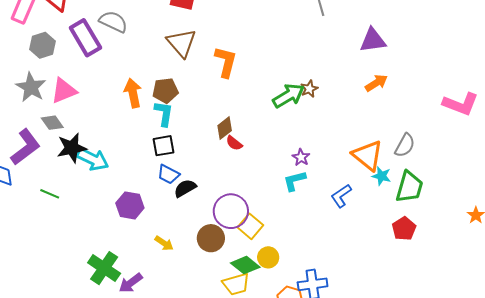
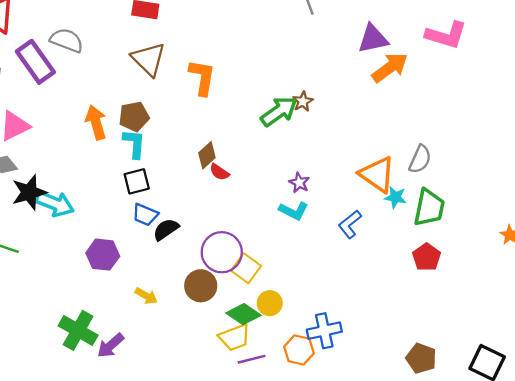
orange arrow: (376, 83) -> (390, 68), moved, size x1.4
pink L-shape: (461, 104) -> (446, 35), moved
cyan L-shape: (294, 181) -> (294, 211), turned -135

